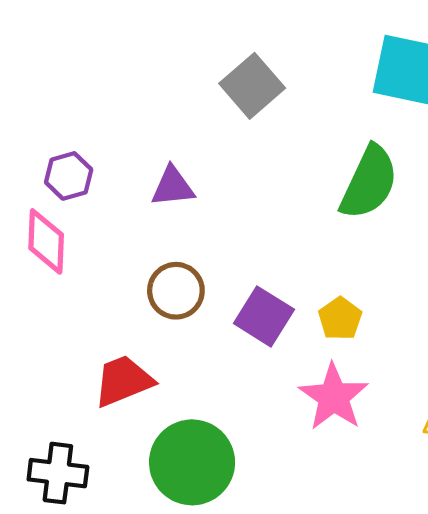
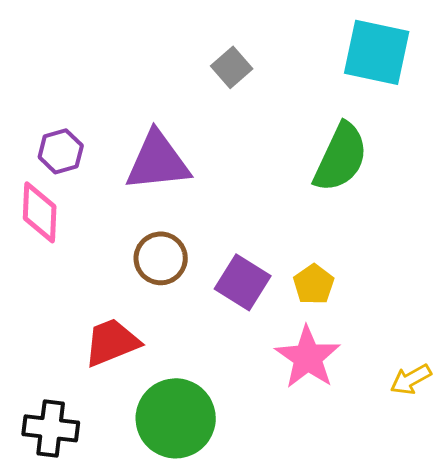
gray square: (252, 86) -> (232, 67), size x0.7
purple triangle: (173, 187) -> (158, 161), size x1.6

